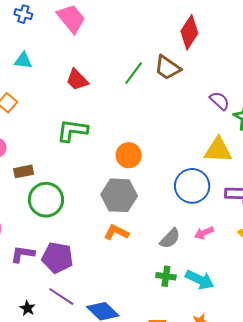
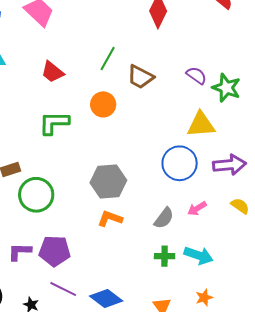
brown trapezoid: (168, 68) -> (140, 77), moved
orange circle: (129, 155) -> (103, 104), moved

